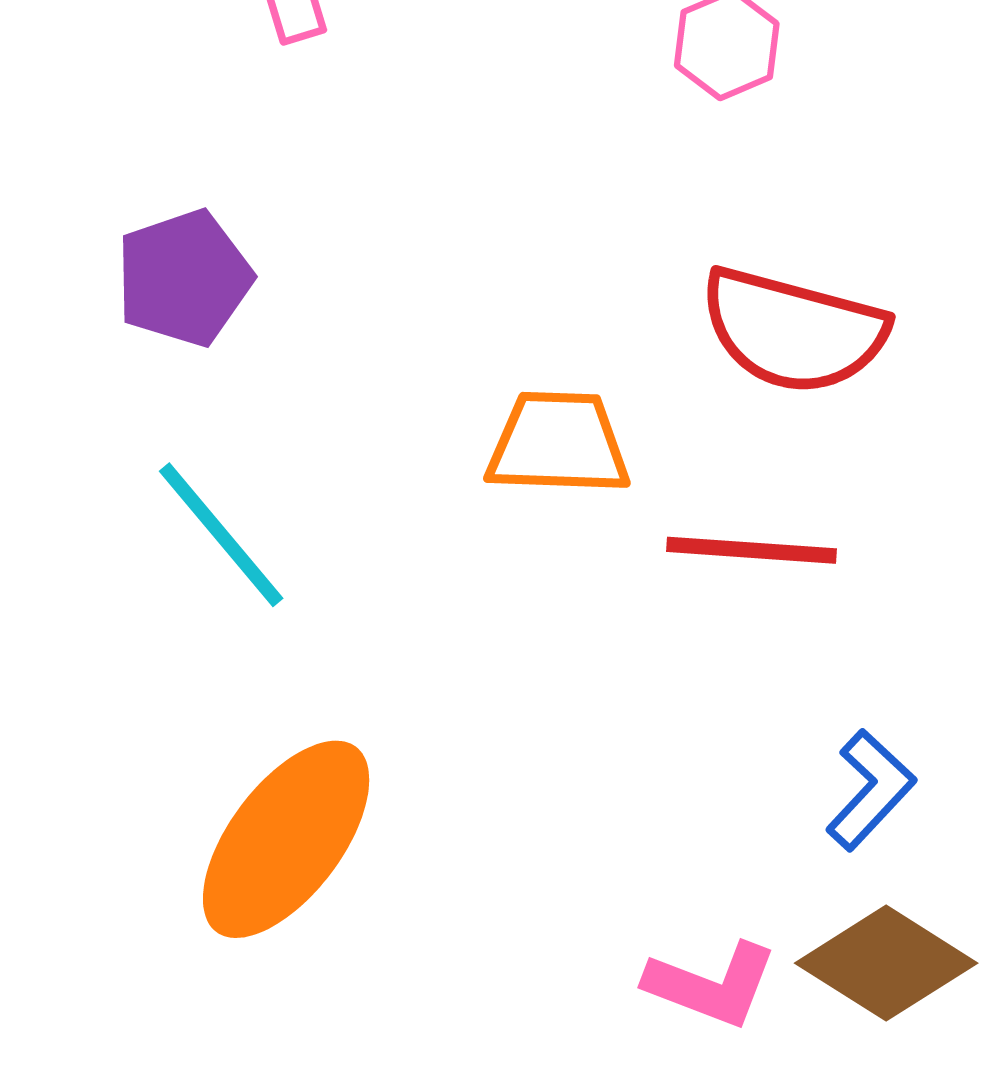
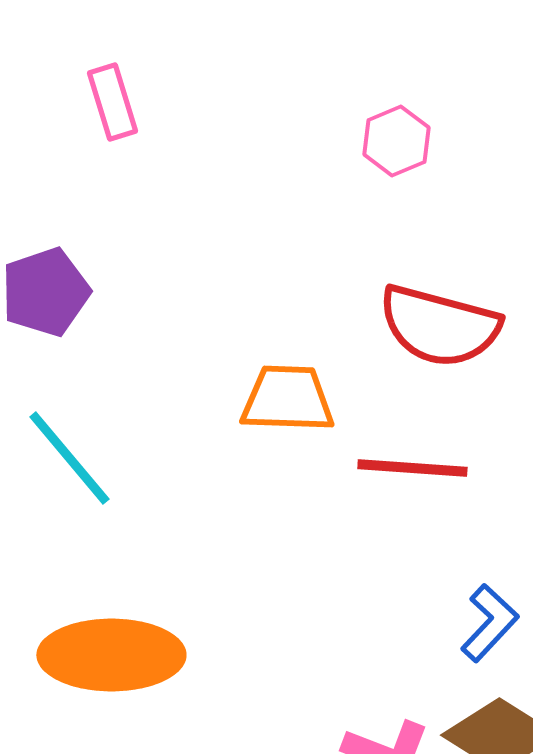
orange ellipse: (286, 839) -> (111, 655), turned 53

